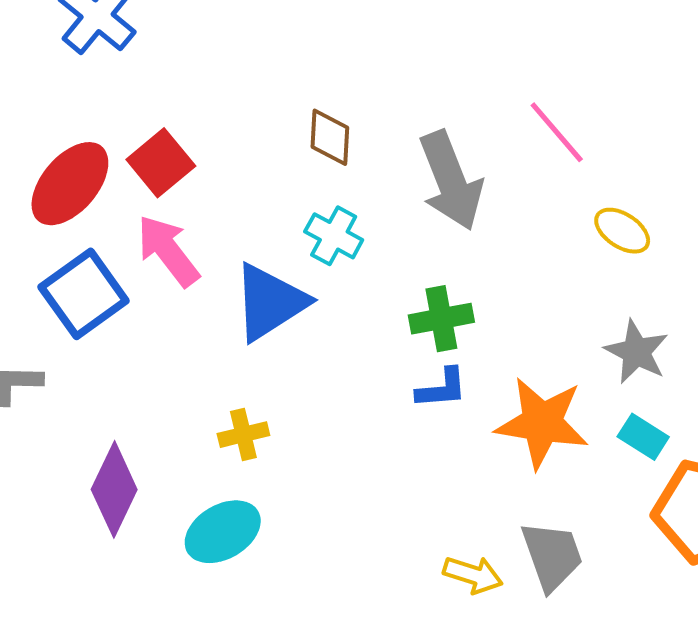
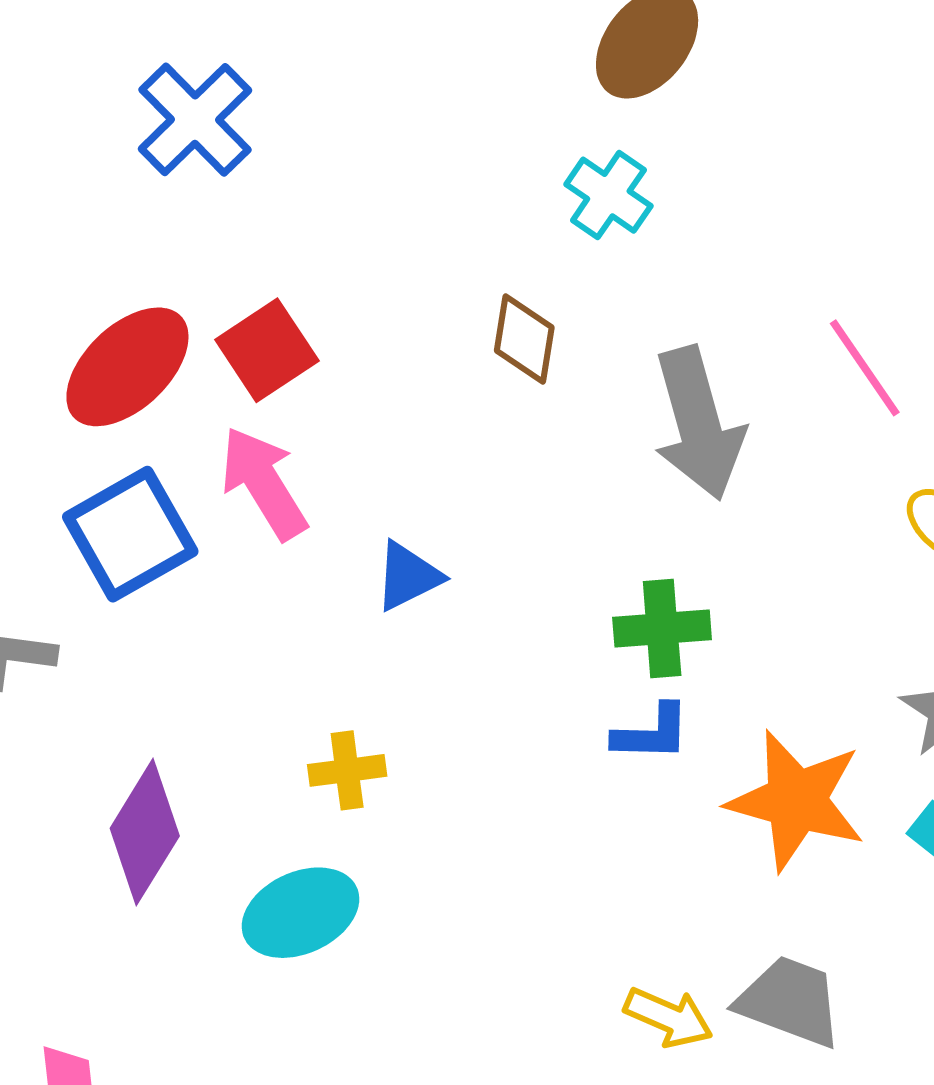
cyan cross: (334, 236) -> (608, 195), moved
blue triangle: (270, 302) -> (408, 576), size x0.6
gray trapezoid: (552, 556) -> (790, 1001), turned -56

